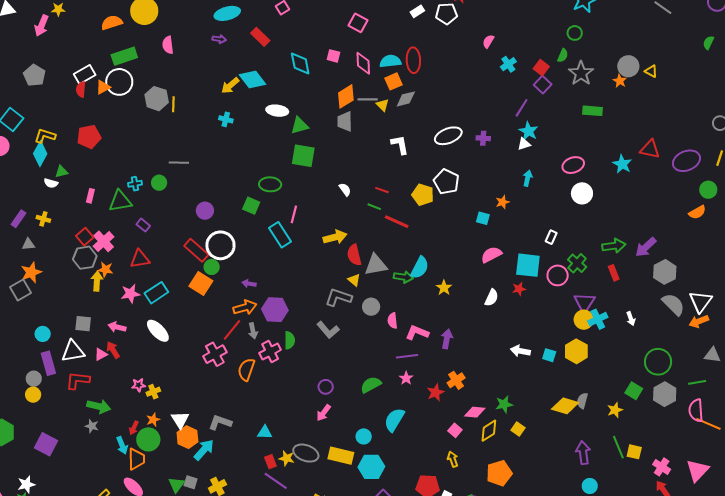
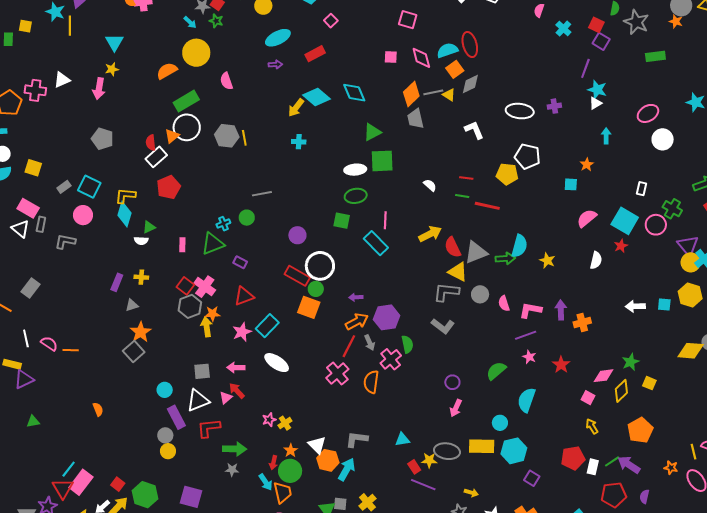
red rectangle: (260, 37) -> (315, 54), turned -60
cyan diamond: (300, 63) -> (354, 93), moved
white rectangle: (85, 74) -> (156, 157), moved
white ellipse: (277, 111) -> (355, 170), moved
white ellipse: (448, 136) -> (520, 111), turned 40
cyan square: (528, 265) -> (625, 221), turned 36
yellow triangle: (354, 280) -> (458, 272), size x1.5
orange cross: (456, 380) -> (582, 323), moved, turned 30

